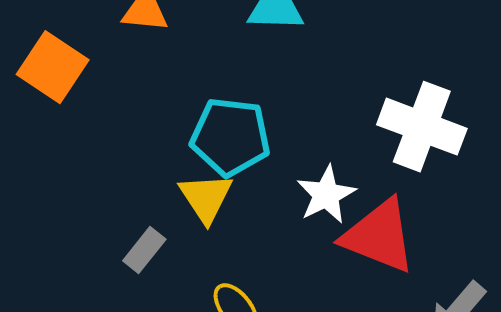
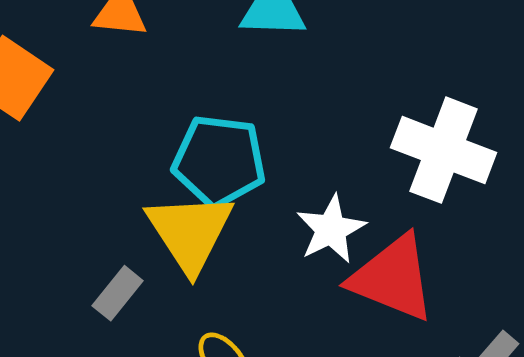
yellow triangle: (206, 198) -> (190, 232), size x1.4

